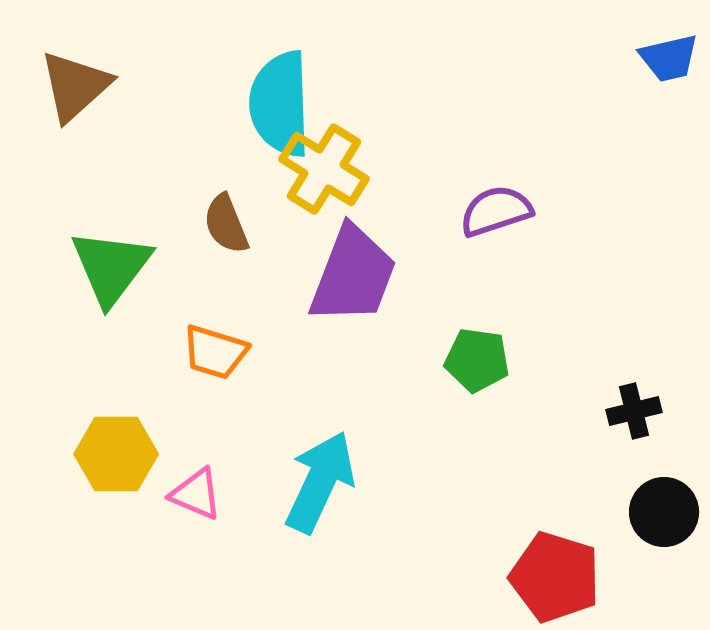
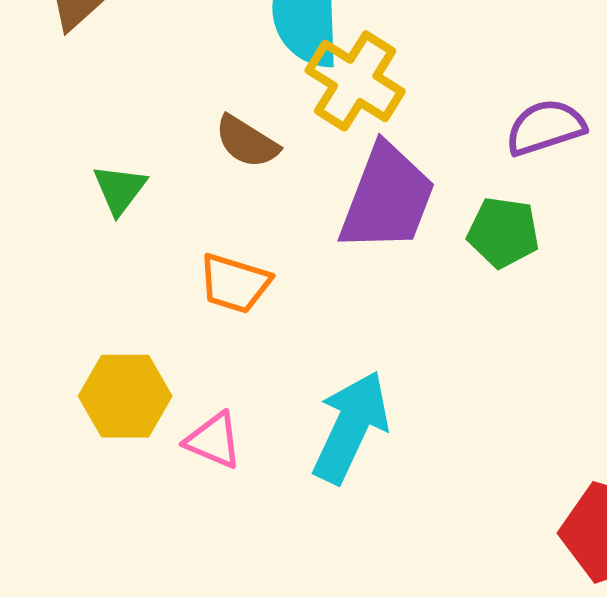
brown semicircle: (226, 224) -> (247, 142), turned -36
green triangle: (111, 267) -> (120, 189), size x0.6
green pentagon: (477, 360) -> (503, 232), moved

